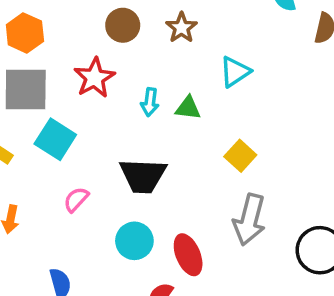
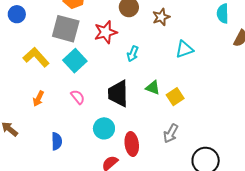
green triangle: (188, 108) -> (153, 88), moved
black trapezoid: (143, 176) -> (118, 94), turned 72
pink semicircle: (76, 199) -> (78, 97), turned 84
gray arrow: (249, 220) -> (171, 133), size x0.7

